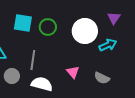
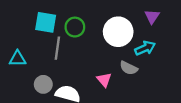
gray line: (33, 60) -> (57, 48), moved
gray circle: (12, 76) -> (43, 84), moved
gray semicircle: (102, 78) -> (129, 68), moved

